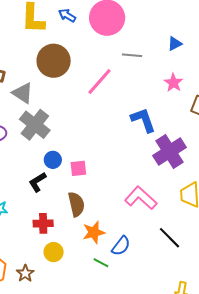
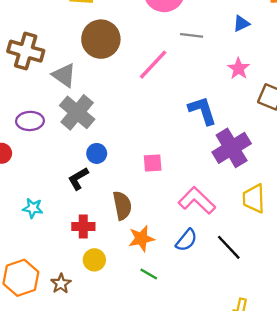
pink square: (78, 168) -> (153, 163), moved
blue semicircle: (121, 246) -> (186, 240), moved

